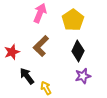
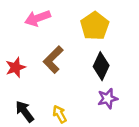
pink arrow: (40, 13) -> (38, 18), moved, turned -132
black arrow: (27, 76) -> (25, 111), moved

